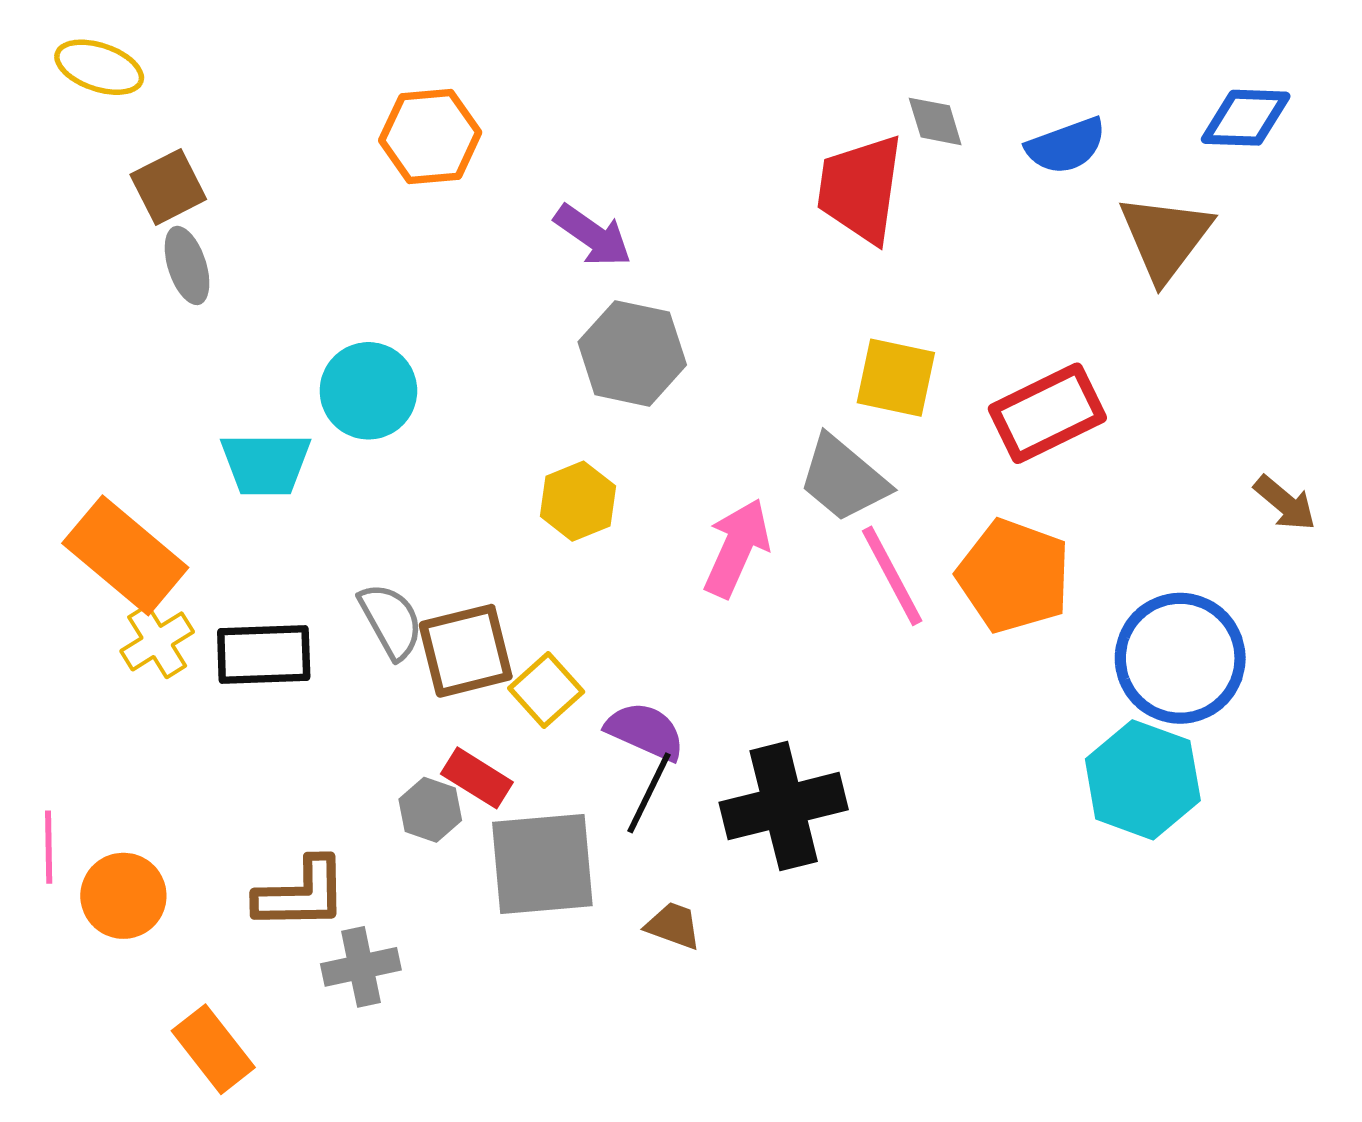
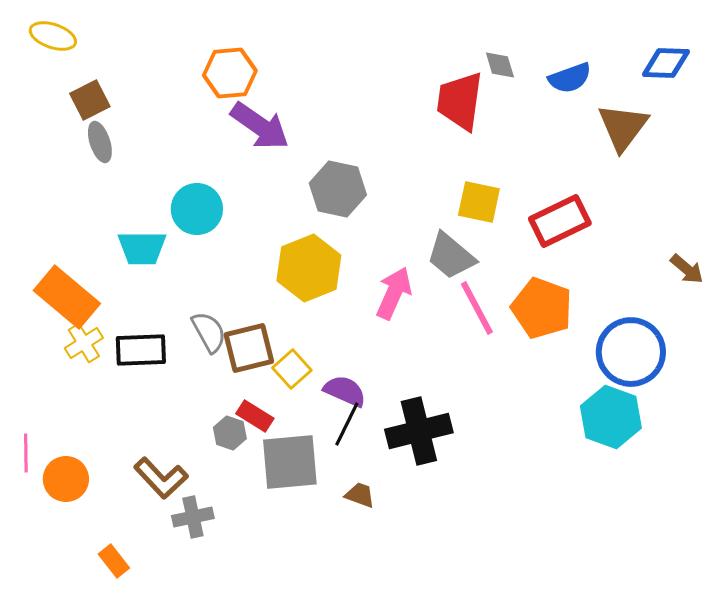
purple arrow: (593, 236) -> (260, 126), moved, size x1.4
yellow hexagon: (578, 501) -> (309, 268), size x1.6
brown L-shape: (301, 894) -> (161, 478), turned 48
orange rectangle: (213, 1049) -> (114, 561), size x0.7

